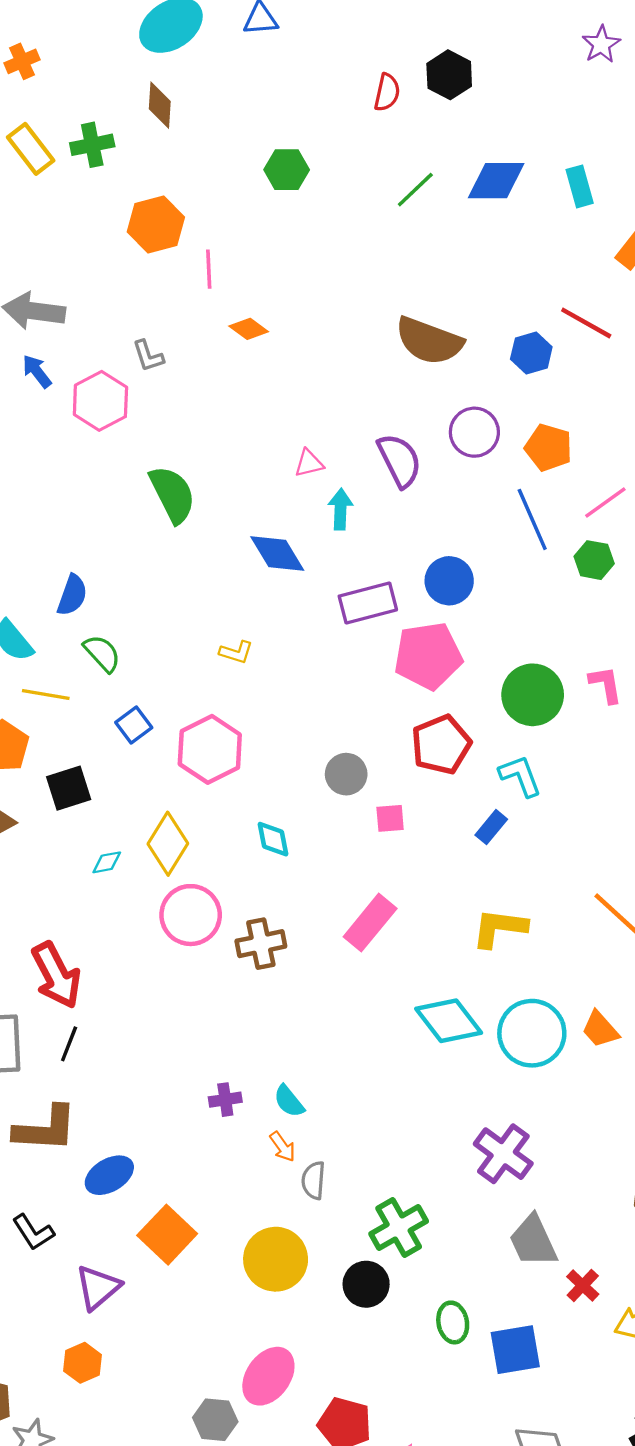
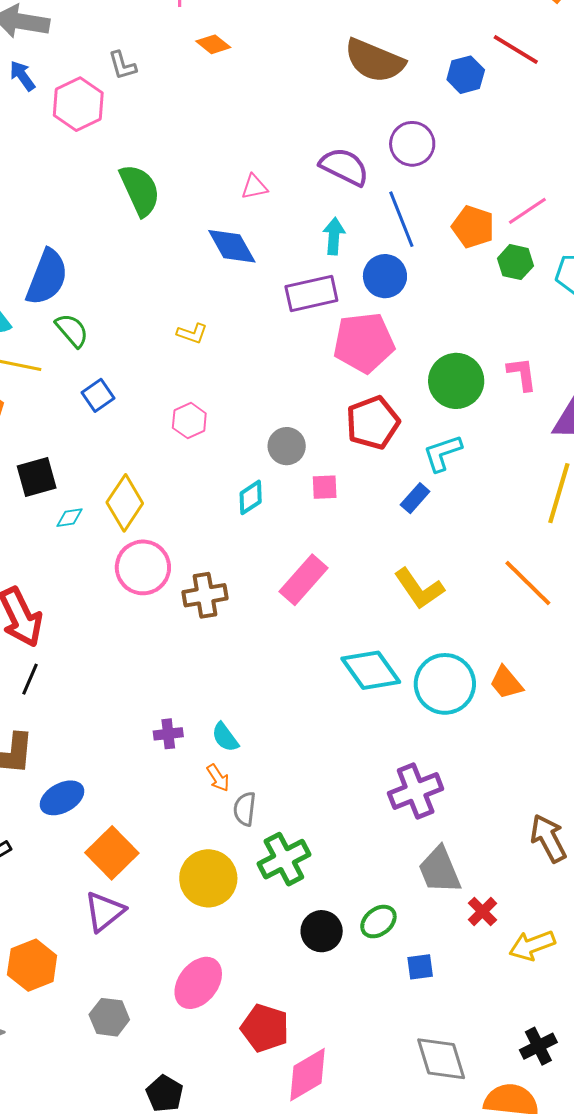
orange pentagon: (549, 448) -> (473, 227), moved
purple semicircle: (400, 460) -> (344, 167), turned -39
pink triangle: (309, 463) -> (254, 187), moved
cyan arrow: (340, 509) -> (334, 236), moved
blue line: (532, 519) -> (401, 219), moved
blue semicircle: (72, 595) -> (47, 277), size x1.5
pink hexagon: (210, 749) -> (189, 421), moved, size x0.6
cyan L-shape: (520, 776) -> (443, 453), turned -90
black square: (69, 788) -> (37, 477), moved
cyan diamond: (273, 839) -> (251, 497), moved, turned 66
yellow L-shape: (499, 928) -> (419, 589), turned -134
purple cross: (503, 1154) -> (416, 791), turned 30
green cross: (399, 1227) -> (284, 859), moved
black circle: (366, 1284) -> (322, 931), moved
purple triangle: (98, 1287) -> (104, 911), moved
green ellipse: (453, 1322) -> (378, 922), moved, turned 60
blue square: (515, 1350) -> (420, 967), size x0.6
orange hexagon: (82, 1363) -> (32, 965), size x1.4
gray hexagon: (215, 1420) -> (109, 1017), moved

